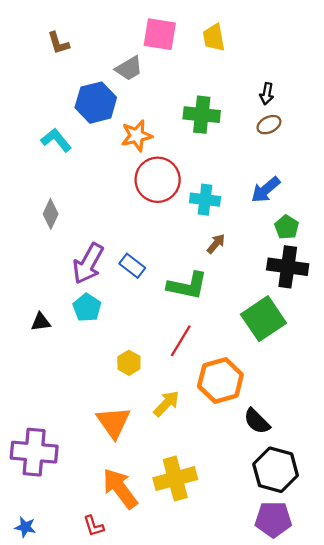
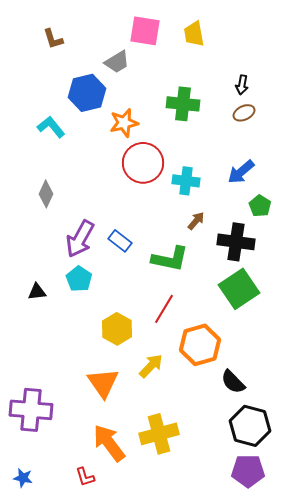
black cross: (288, 267) -> (236, 242), moved
yellow hexagon: (129, 363) -> (117, 329), size x1.4

